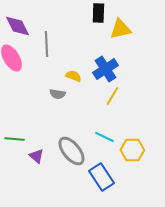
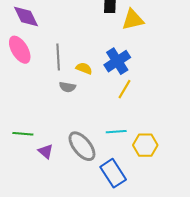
gray line: (46, 44) -> (58, 57), moved
cyan line: (104, 137) -> (116, 132), turned -30

